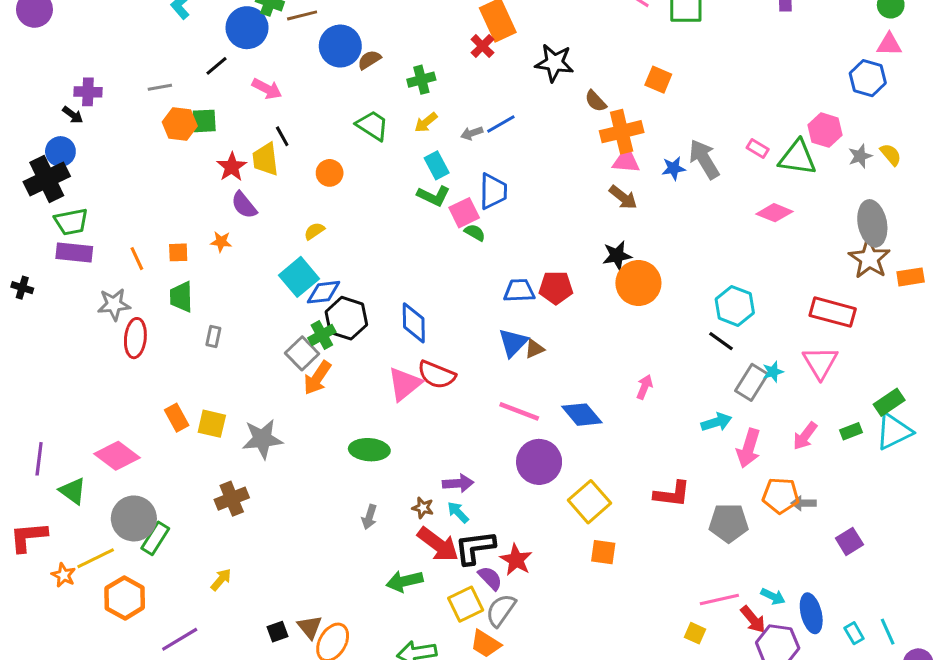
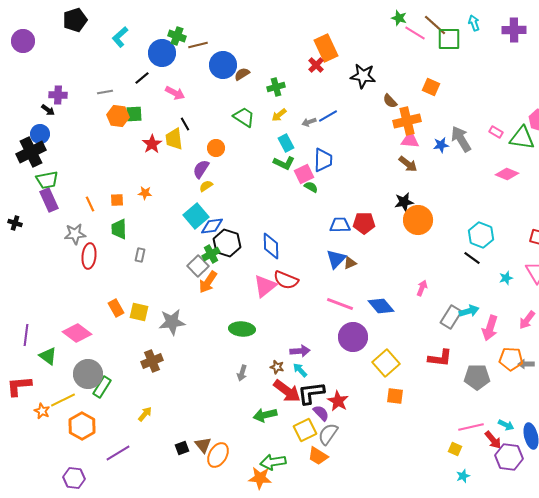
purple semicircle: (244, 205) -> (201, 169), moved, turned 72
purple rectangle: (74, 252) -> (49, 200), turned 60
gray rectangle: (752, 382) -> (451, 317), moved

